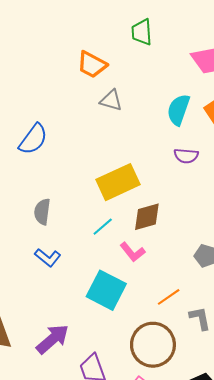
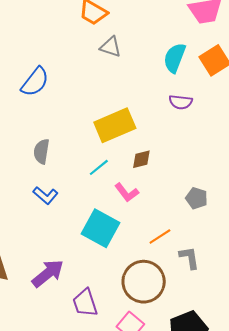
brown diamond: (147, 217) -> (141, 159), size x0.7

